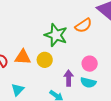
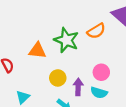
orange triangle: (23, 57) -> (37, 50), moved
yellow circle: (45, 60) -> (58, 78), moved

